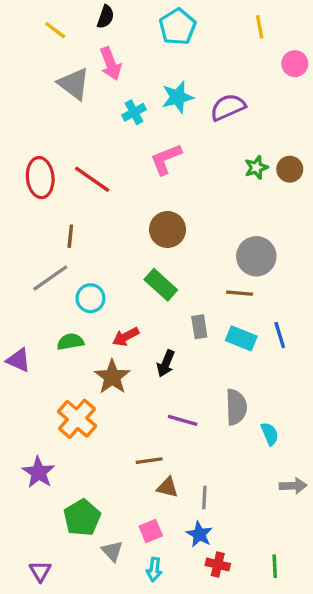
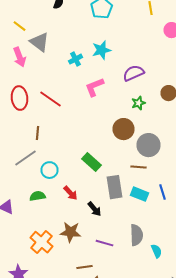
yellow line: (55, 30) -> (20, 26), moved
pink arrow: (111, 64) -> (20, 57), moved
purple semicircle: (228, 107) -> (134, 73), moved
green star: (256, 168) -> (138, 103), moved
brown circle: (168, 229) -> (124, 129), moved
gray rectangle: (199, 327) -> (114, 187), size x1.6
red arrow: (126, 337) -> (70, 193), turned -105
black arrow: (166, 363) -> (94, 209), turned -63
brown star: (112, 377) -> (70, 232), moved, turned -30

